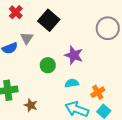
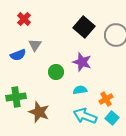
black square: (49, 20) -> (84, 27), moved
brown star: (31, 105) -> (39, 112), size x1.5

